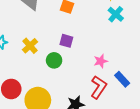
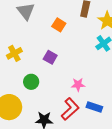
green circle: (54, 60) -> (31, 82), moved
blue rectangle: (122, 79) -> (94, 107), turned -42

